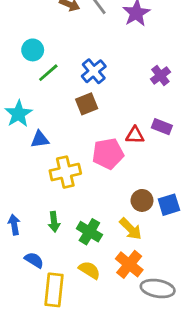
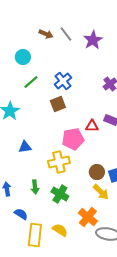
cyan circle: (33, 50) -> (23, 57), moved
blue triangle: (40, 139) -> (25, 147), moved
yellow cross: (65, 172) -> (59, 162), moved
yellow arrow: (131, 229) -> (101, 192), moved
yellow semicircle: (89, 270) -> (60, 230), moved

